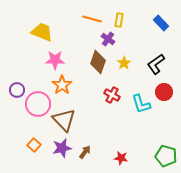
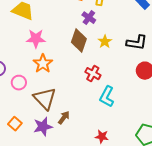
black L-shape: (156, 64) -> (137, 43), turned -135
pink circle: (38, 104) -> (19, 83), size x0.6
cyan L-shape: (141, 104) -> (107, 97), moved, turned 45
brown arrow: (85, 152) -> (64, 118), moved

